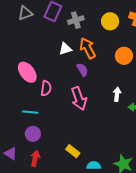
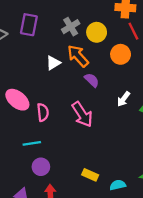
gray cross: (76, 20) -> (71, 27), moved
yellow circle: (110, 21) -> (97, 32), moved
purple semicircle: (82, 70) -> (92, 80), moved
white arrow: (117, 94) -> (124, 99), turned -136

